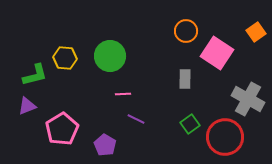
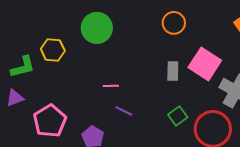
pink square: (217, 53) -> (205, 64), moved
green circle: (110, 56) -> (97, 28), moved

